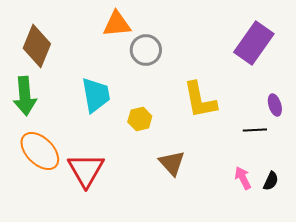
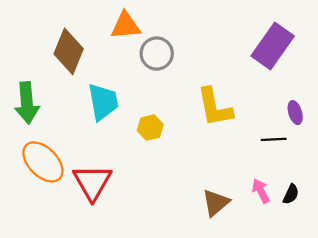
brown diamond: (37, 46) -> (69, 51), moved
brown triangle: (172, 163) -> (216, 203), moved, turned 32

